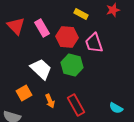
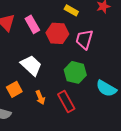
pink trapezoid: (94, 43) -> (84, 39), turned 35
green hexagon: (72, 65) -> (75, 72), moved
cyan semicircle: (116, 108) -> (106, 88), moved, size x1.5

